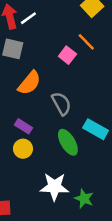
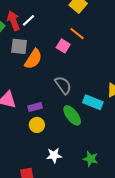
orange semicircle: (29, 83) -> (33, 59), moved
purple rectangle: (23, 126) -> (35, 107), turned -40
white star: (54, 187) -> (54, 155), moved, size x0.7

